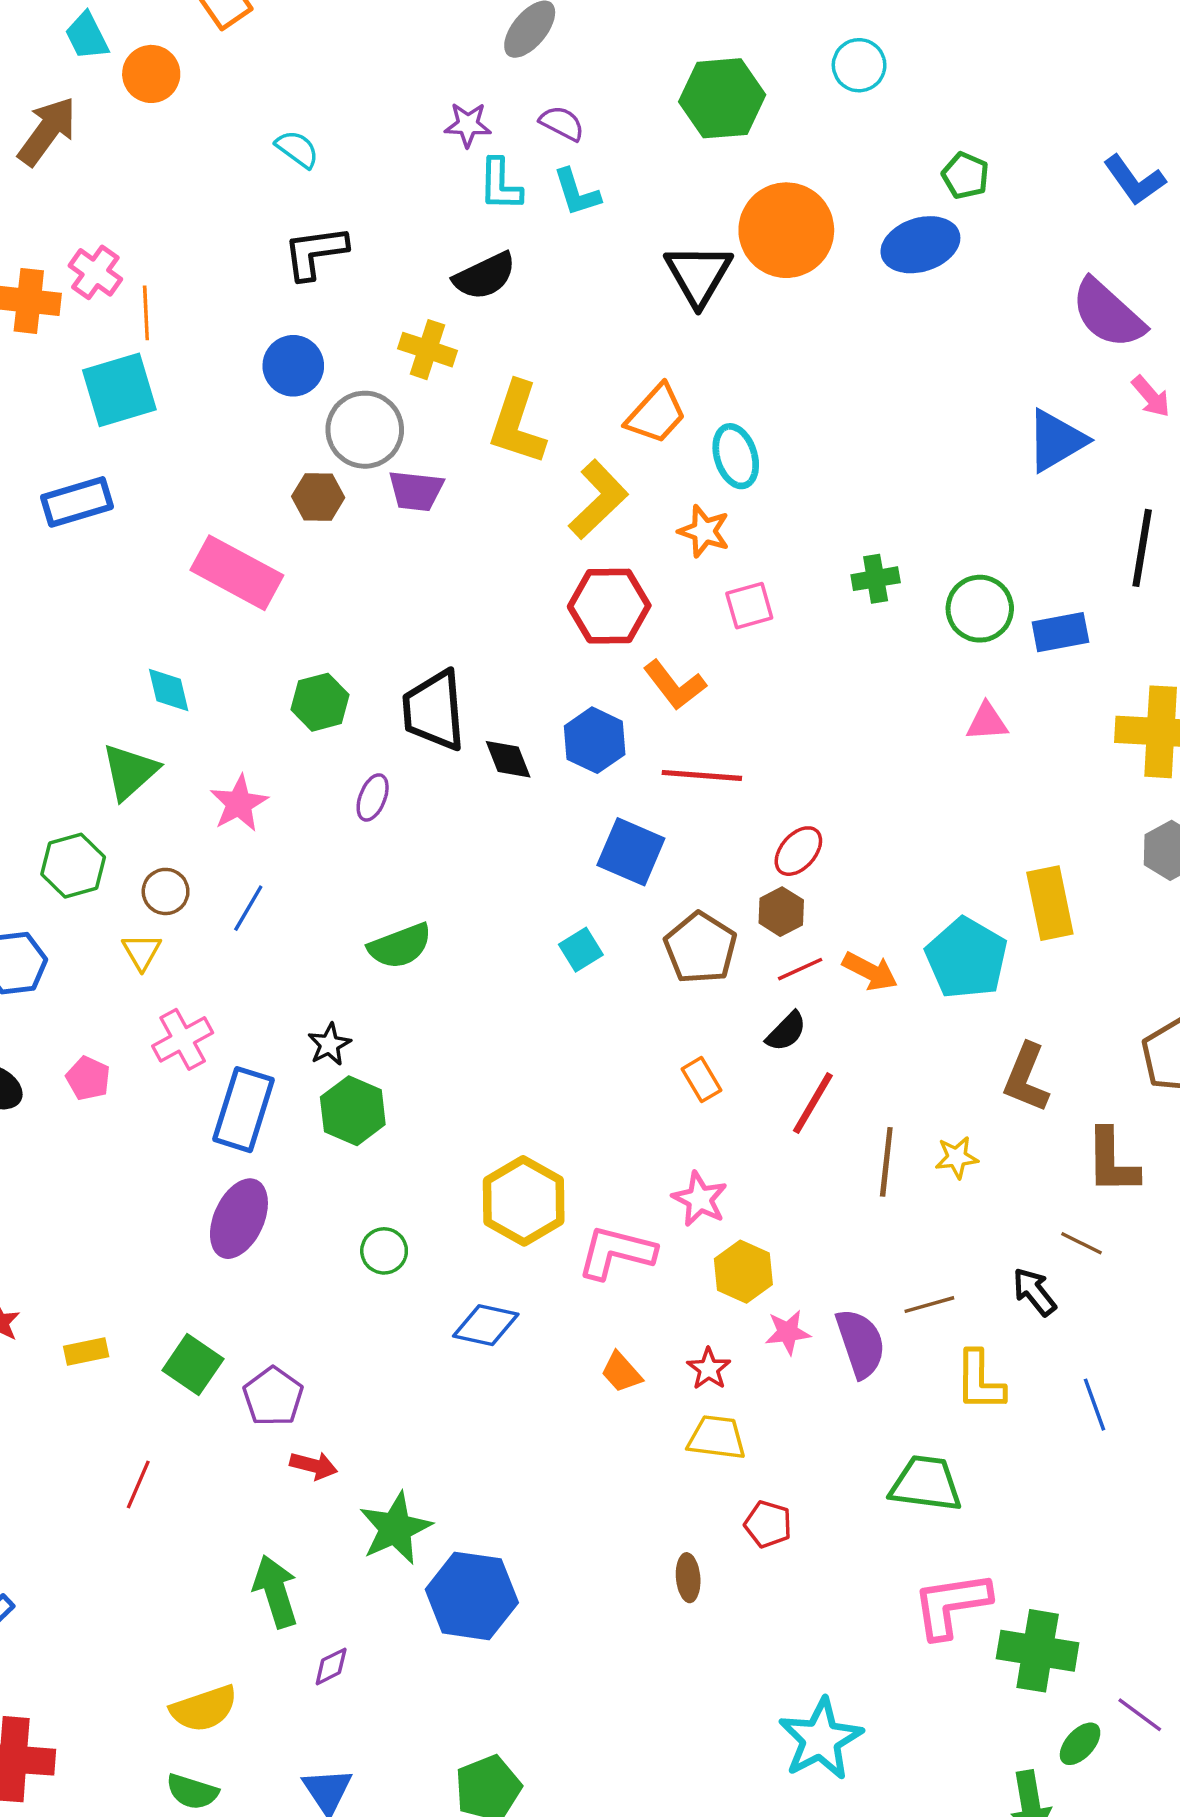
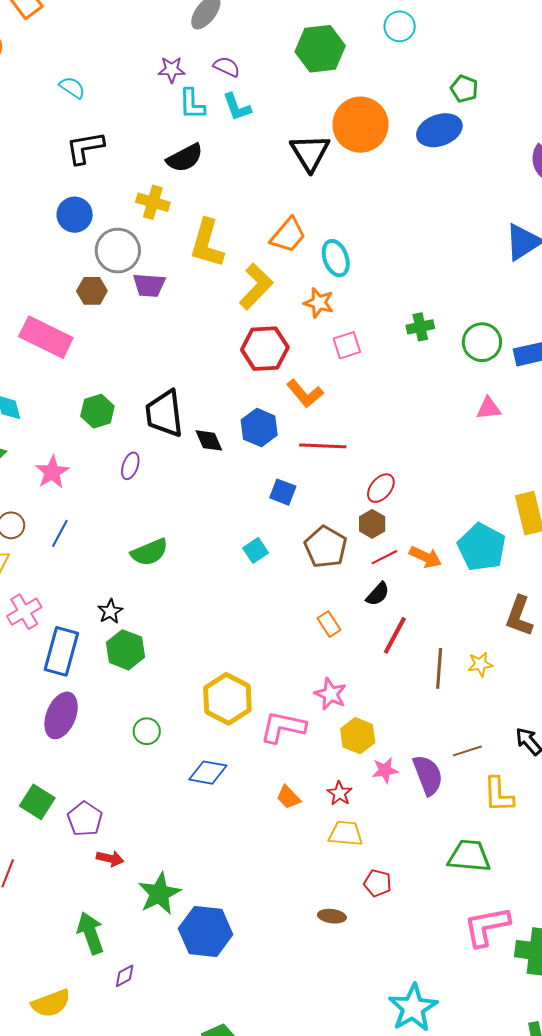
blue square: (631, 852) -> (283, 492), size x0.7
brown ellipse: (688, 1578) -> (332, 916), turned -76

